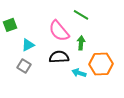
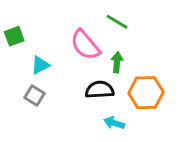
black semicircle: (59, 57) -> (100, 90), moved
cyan arrow: (79, 73) -> (114, 123), moved

